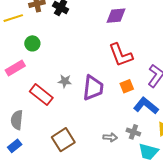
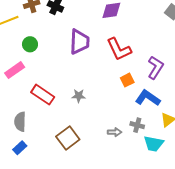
gray star: (65, 81) -> (79, 96), moved
purple trapezoid: (93, 88) -> (79, 42), moved

